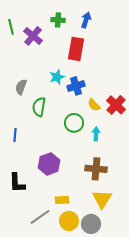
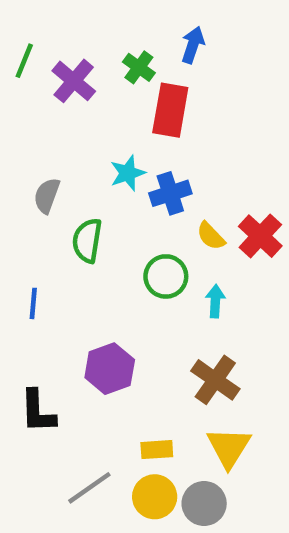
green cross: (58, 20) -> (139, 67), moved, turned 32
green line: (11, 27) -> (24, 61), turned 35
brown cross: (96, 169) -> (215, 380), turned 30
yellow rectangle: (62, 200) -> (157, 450), moved

